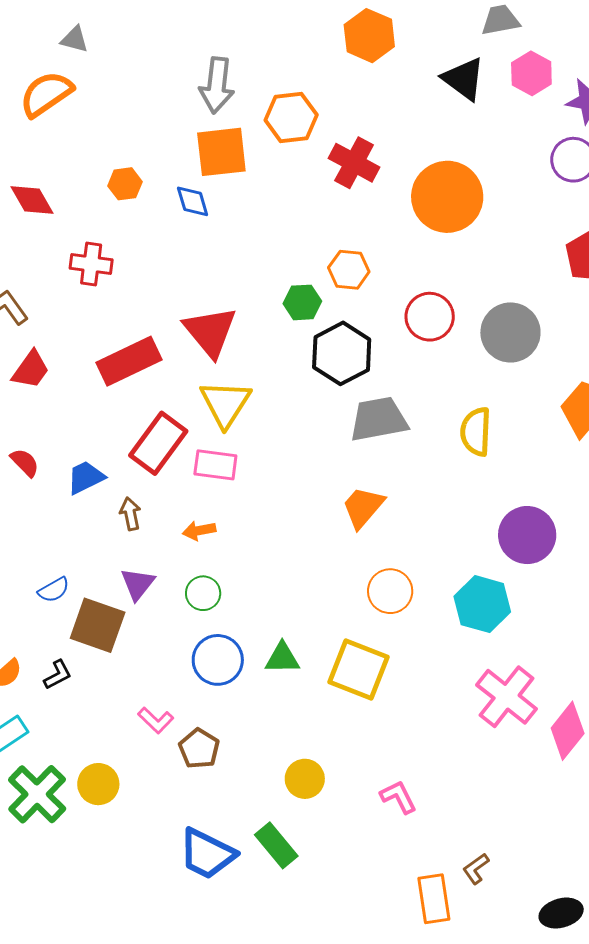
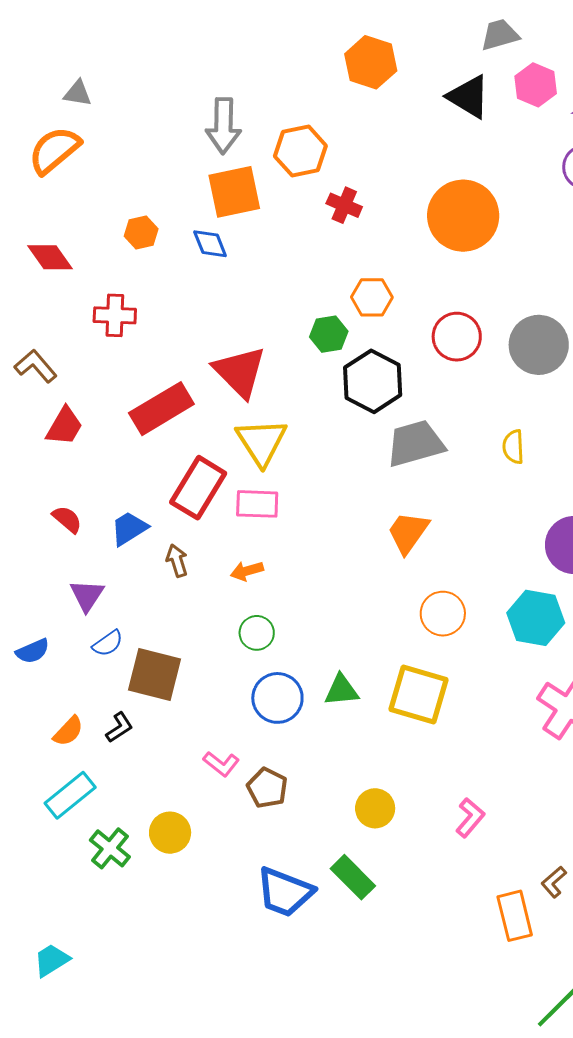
red cross: (354, 163) -> (344, 205), moved, size x0.7
yellow semicircle: (476, 432) -> (513, 447), size x0.7
purple triangle: (138, 584) -> (87, 595), moved
green cross: (37, 794) -> (110, 848), size x0.7
pink L-shape: (398, 797) -> (470, 818), turned 72

